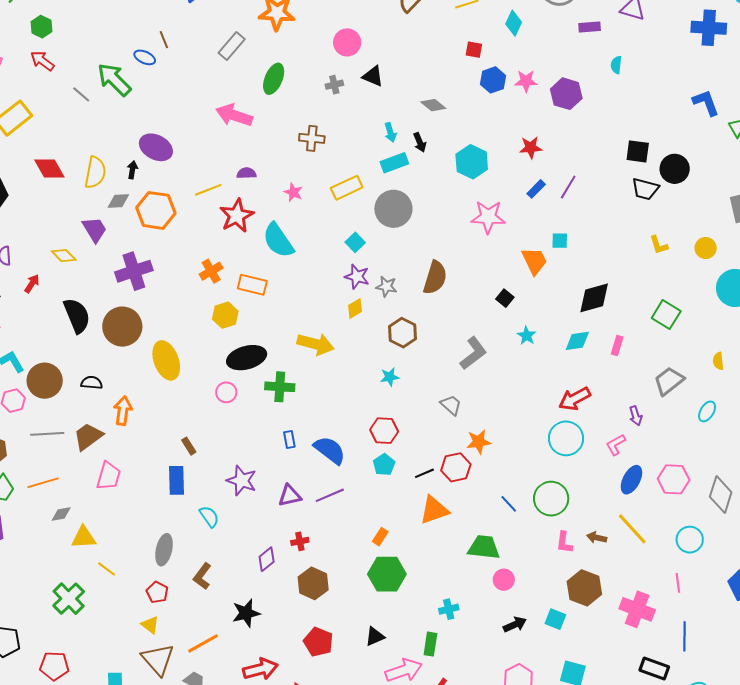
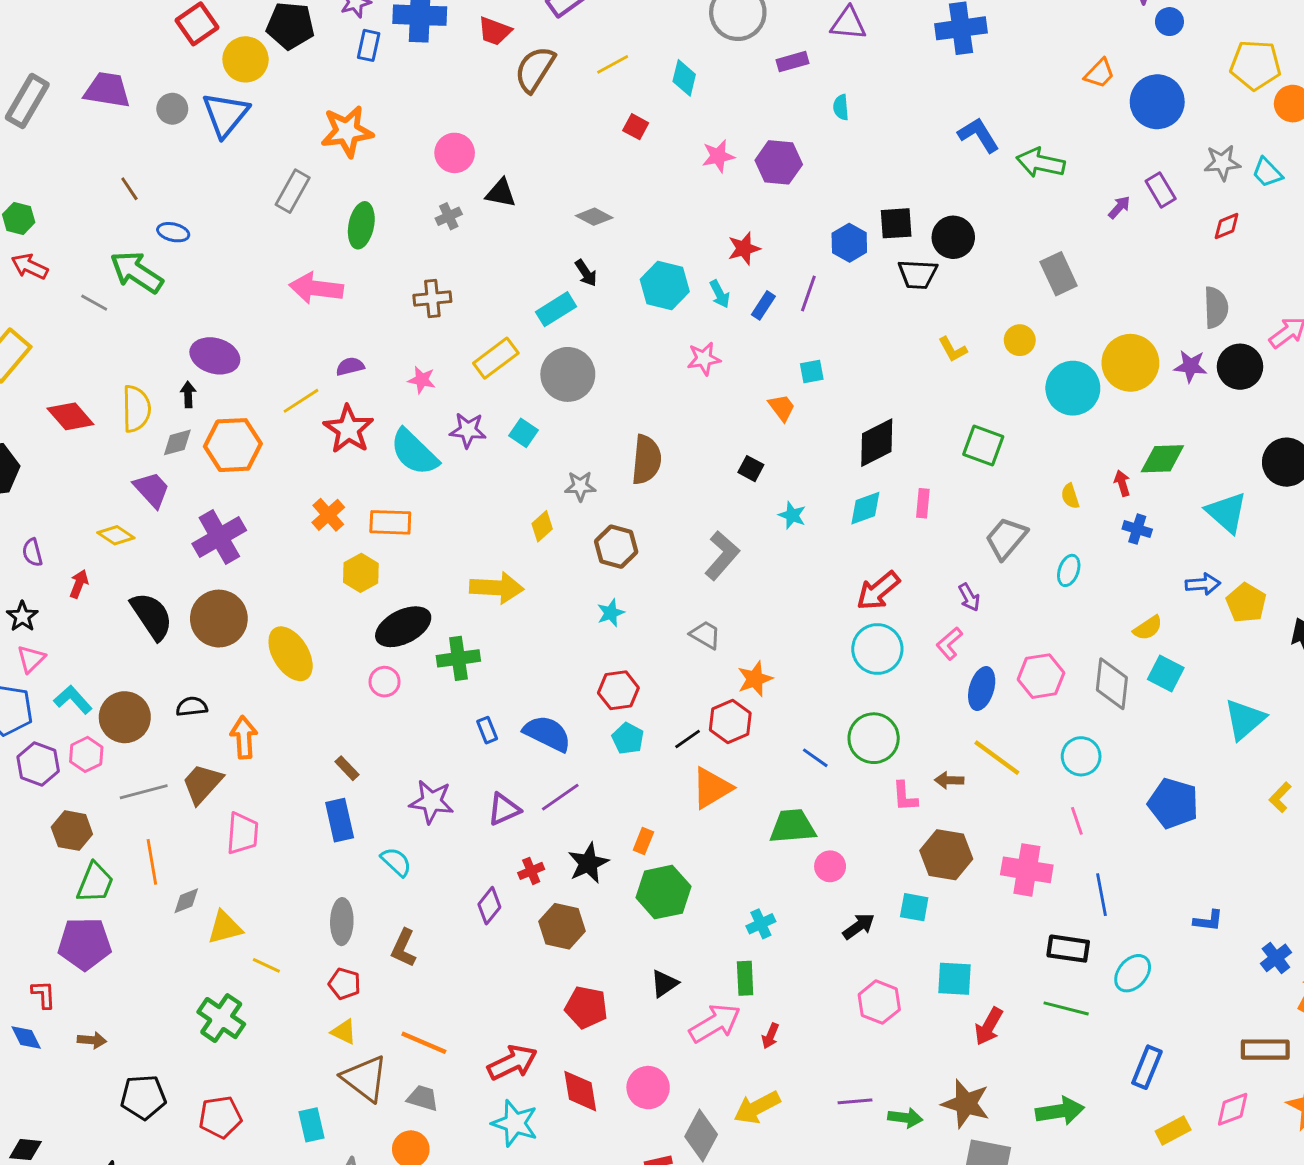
brown line: (164, 40) -> (129, 189), moved
red square: (474, 50) -> (636, 127), turned 30
blue hexagon: (493, 80) -> (849, 243), moved
cyan arrow: (390, 132) -> (720, 294), moved
pink star: (488, 217) -> (704, 359), size x0.7
orange trapezoid: (534, 261) -> (782, 408), size x0.7
purple star: (357, 277) -> (468, 430), moved
orange line: (43, 483) -> (152, 862), turned -72
black star: (246, 613) -> (588, 863), moved
orange line: (203, 643) -> (424, 1043), turned 64

